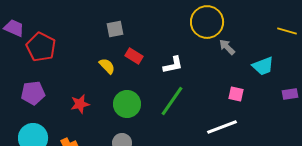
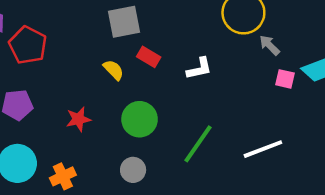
gray square: (115, 29) -> (124, 22), size x1.5
pink square: (236, 94) -> (285, 79), moved
green line: (172, 101) -> (198, 144), moved

